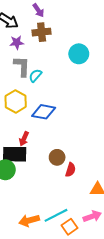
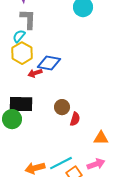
cyan semicircle: (35, 76) -> (19, 36), moved
red arrow: (24, 139) -> (35, 73), moved, turned 48

